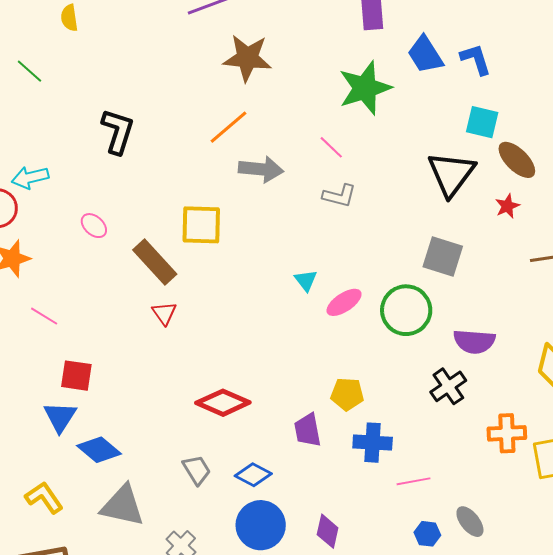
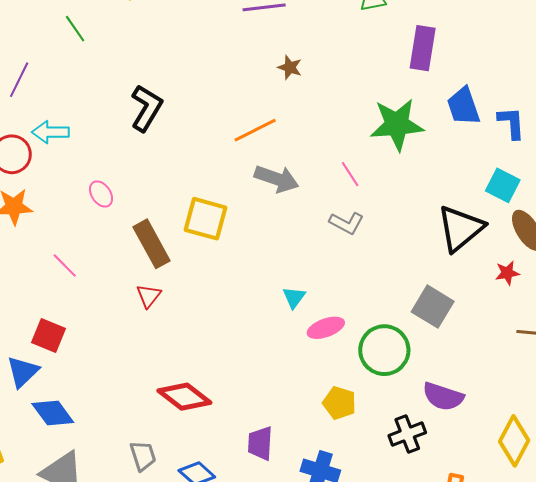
brown star: (247, 58) -> (290, 67), size x0.5
pink line: (44, 316) -> (65, 265), moved
yellow pentagon: (347, 394) -> (339, 403), moved

